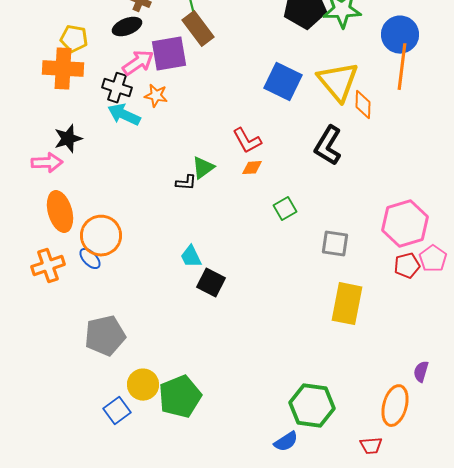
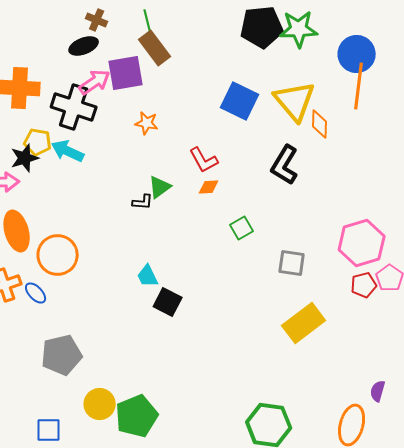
yellow pentagon: (74, 39) -> (38, 142), moved
black cross: (117, 88) -> (74, 107), size x1.5
orange star: (156, 96) -> (147, 123), moved
cyan arrow: (124, 115) -> (68, 151), moved
blue ellipse: (90, 259) -> (36, 293), moved
yellow rectangle: (347, 304) -> (304, 323), turned 42
blue square: (117, 411) -> (49, 430), moved, turned 36

